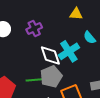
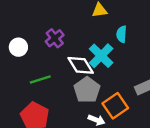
cyan semicircle: (90, 38) -> (121, 34), turned 56
green line: (35, 80) -> (40, 80), moved

